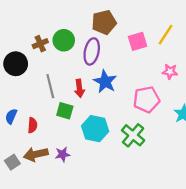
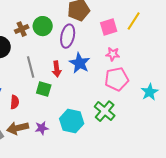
pink star: (170, 72) -> (113, 54), moved
cyan hexagon: (95, 129) -> (72, 121), moved

